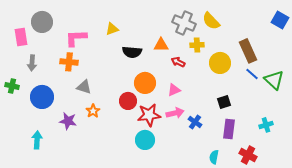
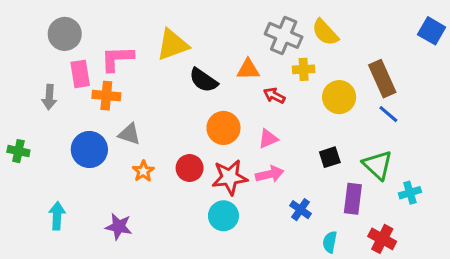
yellow triangle: (112, 29) -> (173, 45), size x1.6
pink rectangle: (21, 37) -> (80, 74), moved
black semicircle: (132, 52) -> (203, 80), turned 30
green triangle: (274, 80) -> (378, 165), moved
green cross: (12, 86) -> (18, 151), moved
blue circle: (42, 97) -> (89, 150), moved
red circle: (128, 101) -> (190, 168), moved
black square: (224, 102) -> (330, 157), moved
purple star: (68, 121) -> (119, 227), moved
blue cross: (195, 122) -> (301, 210), moved

